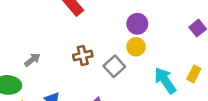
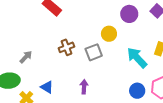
purple circle: (137, 24) -> (129, 14), moved
gray square: (114, 66) -> (94, 52), turned 30

